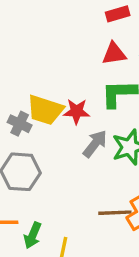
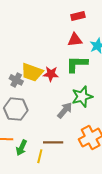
gray arrow: (95, 144) -> (65, 110), moved
brown line: (115, 213) -> (53, 142), moved

